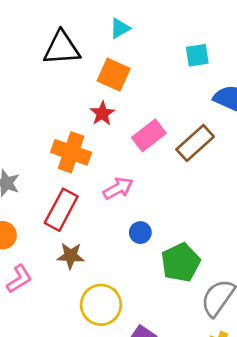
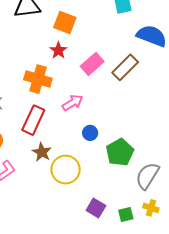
brown star: (71, 256) -> (42, 152), turned 30
yellow circle: (101, 305) -> (66, 170), moved

